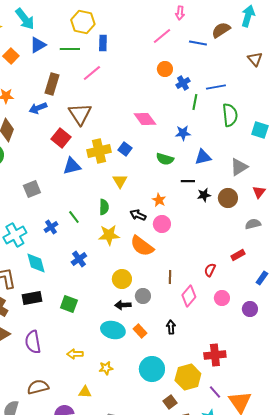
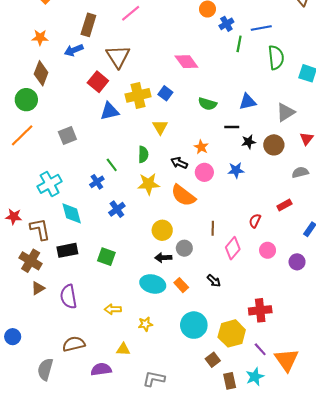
blue star: (183, 133) -> (236, 170), moved
blue cross: (51, 227) -> (97, 182), moved
black arrow: (171, 327) -> (214, 281), turned 136

